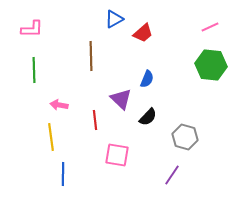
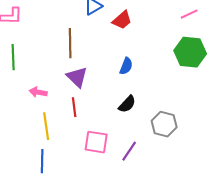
purple triangle: (121, 99) -> (77, 77), moved
yellow line: (51, 137) -> (46, 126), moved
purple line: (172, 175) -> (129, 151), moved

